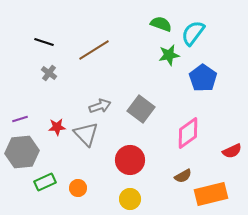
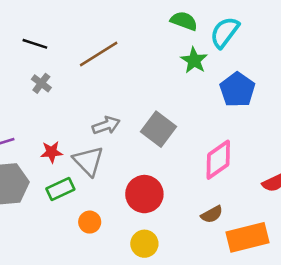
green star: (169, 55) -> (194, 60), turned -30
green rectangle: (45, 182) -> (60, 189), moved
orange circle: (78, 188) -> (90, 222), moved

